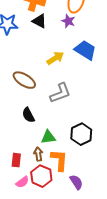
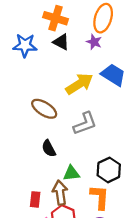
yellow arrow: (55, 58) -> (79, 84), size x1.4
brown arrow: (38, 154) -> (60, 193), size x1.5
orange L-shape: (59, 160) -> (100, 197), moved

